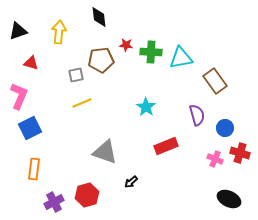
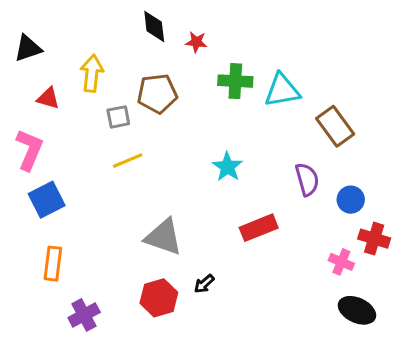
yellow arrow: (59, 32) -> (92, 73), moved
red star: (126, 45) -> (196, 42), moved
pink cross: (215, 159) -> (341, 262), moved
red hexagon: (87, 195) -> (159, 298), moved

